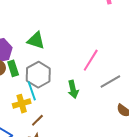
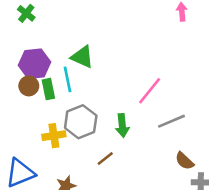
gray hexagon: (38, 75) -> (81, 122), moved
cyan line: (32, 91) -> (67, 79), moved
brown line: (37, 120) -> (105, 158), moved

